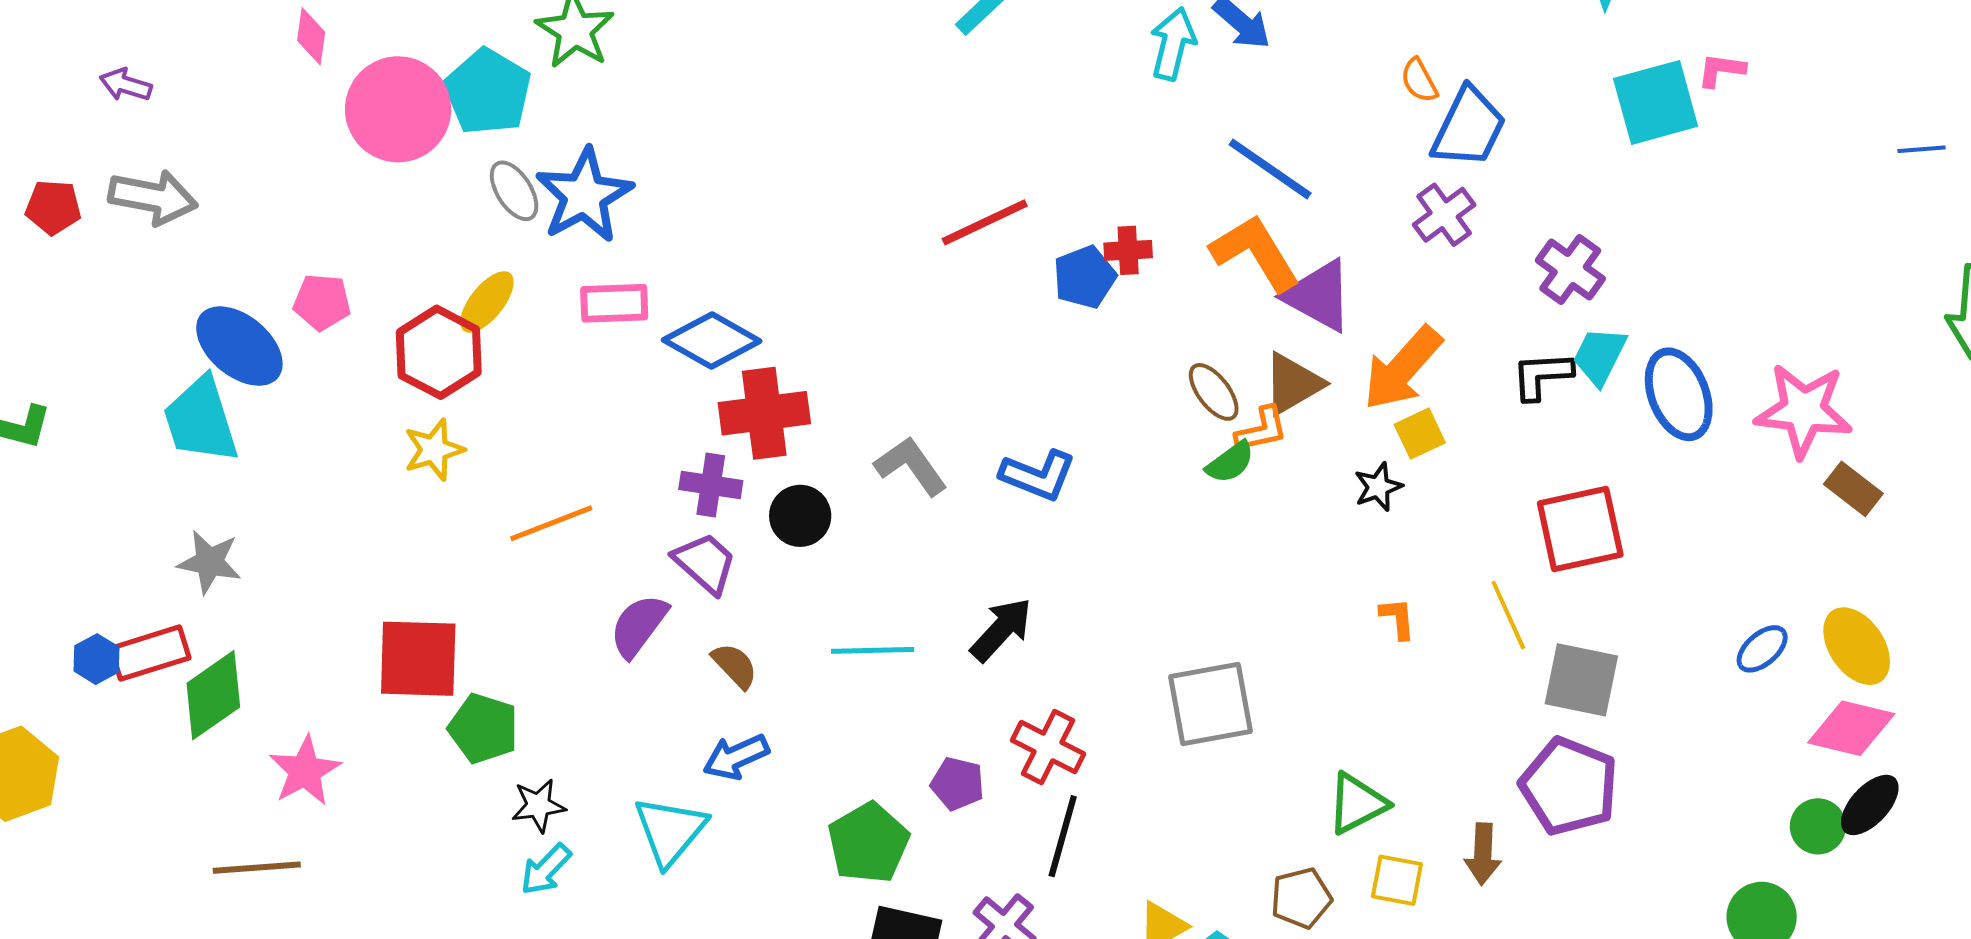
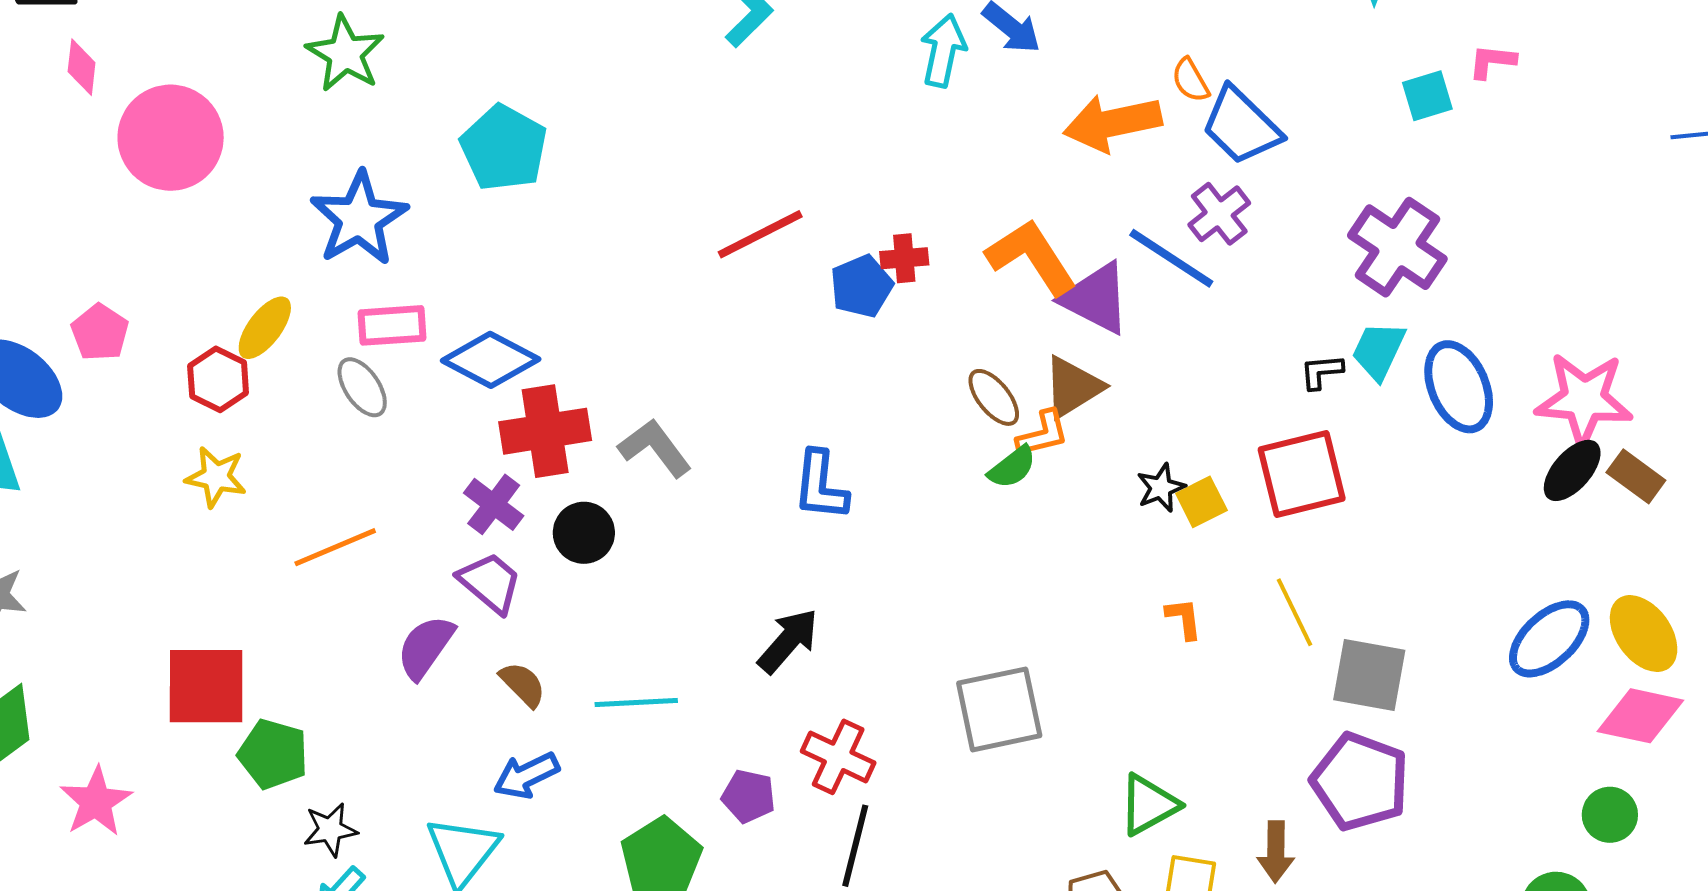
cyan pentagon: (488, 92) -> (504, 148), moved
cyan square: (1656, 102) -> (1427, 96), size x0.6
blue trapezoid: (1469, 127) -> (1241, 126), turned 110
blue line: (1270, 169) -> (1171, 258), moved
gray ellipse: (514, 191) -> (362, 387), moved
purple cross: (1570, 269) -> (1397, 247), moved, size x1.4
pink pentagon: (322, 302) -> (100, 332), turned 30
red hexagon: (439, 352) -> (218, 379), size x0.7
orange arrow: (1402, 368) -> (1113, 123), moved, turned 38
black L-shape: (1542, 375) -> (1321, 372), size x0.7
yellow square: (1420, 434) -> (1201, 502), moved
yellow star: (434, 450) -> (216, 477), turned 30
gray L-shape: (911, 466) -> (655, 448), moved
blue L-shape: (1038, 475) -> (821, 486), turned 76
purple cross: (711, 485) -> (494, 504), turned 30
red square: (1580, 529) -> (1302, 474), moved
blue ellipse: (1762, 649) -> (1549, 639), size x1.6
cyan line: (873, 650) -> (636, 703), moved
black ellipse: (1870, 805) -> (1572, 470), moved

